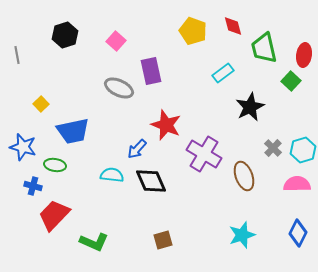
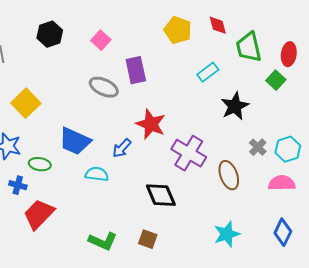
yellow square: (41, 104) -> (26, 103), size x1.8
blue trapezoid: (73, 131) -> (75, 141), moved, turned 36
black diamond: (151, 181) -> (161, 195), moved
brown square: (163, 240) -> (148, 239), turned 36
green L-shape: (94, 242) -> (103, 241), moved

